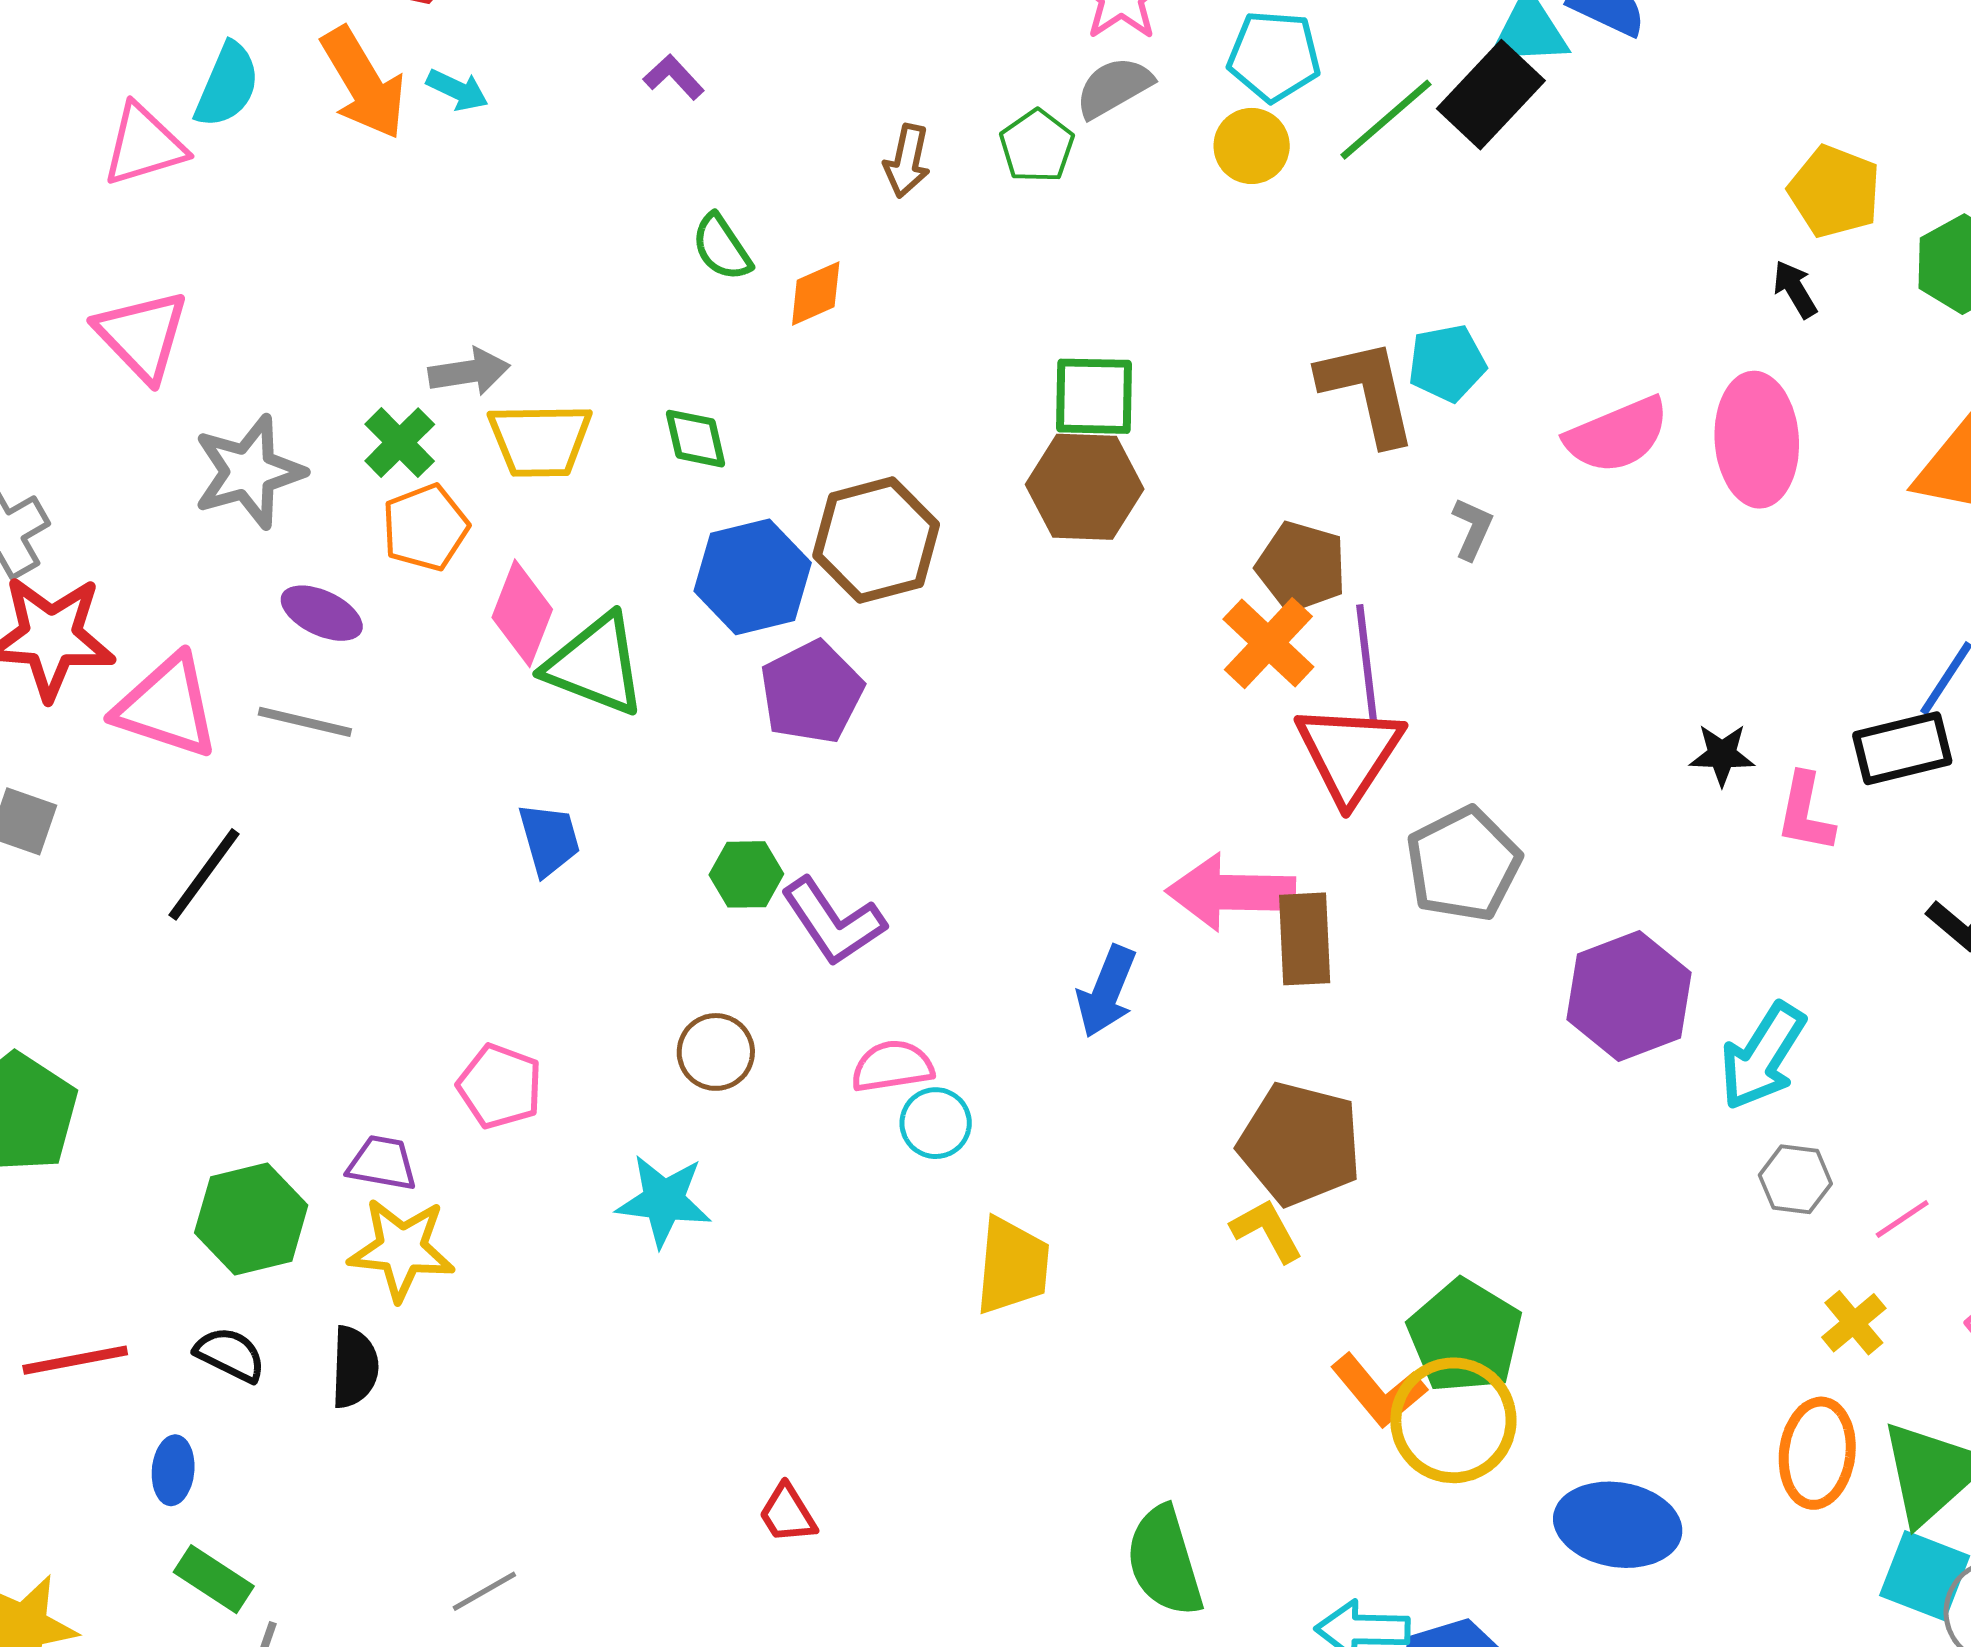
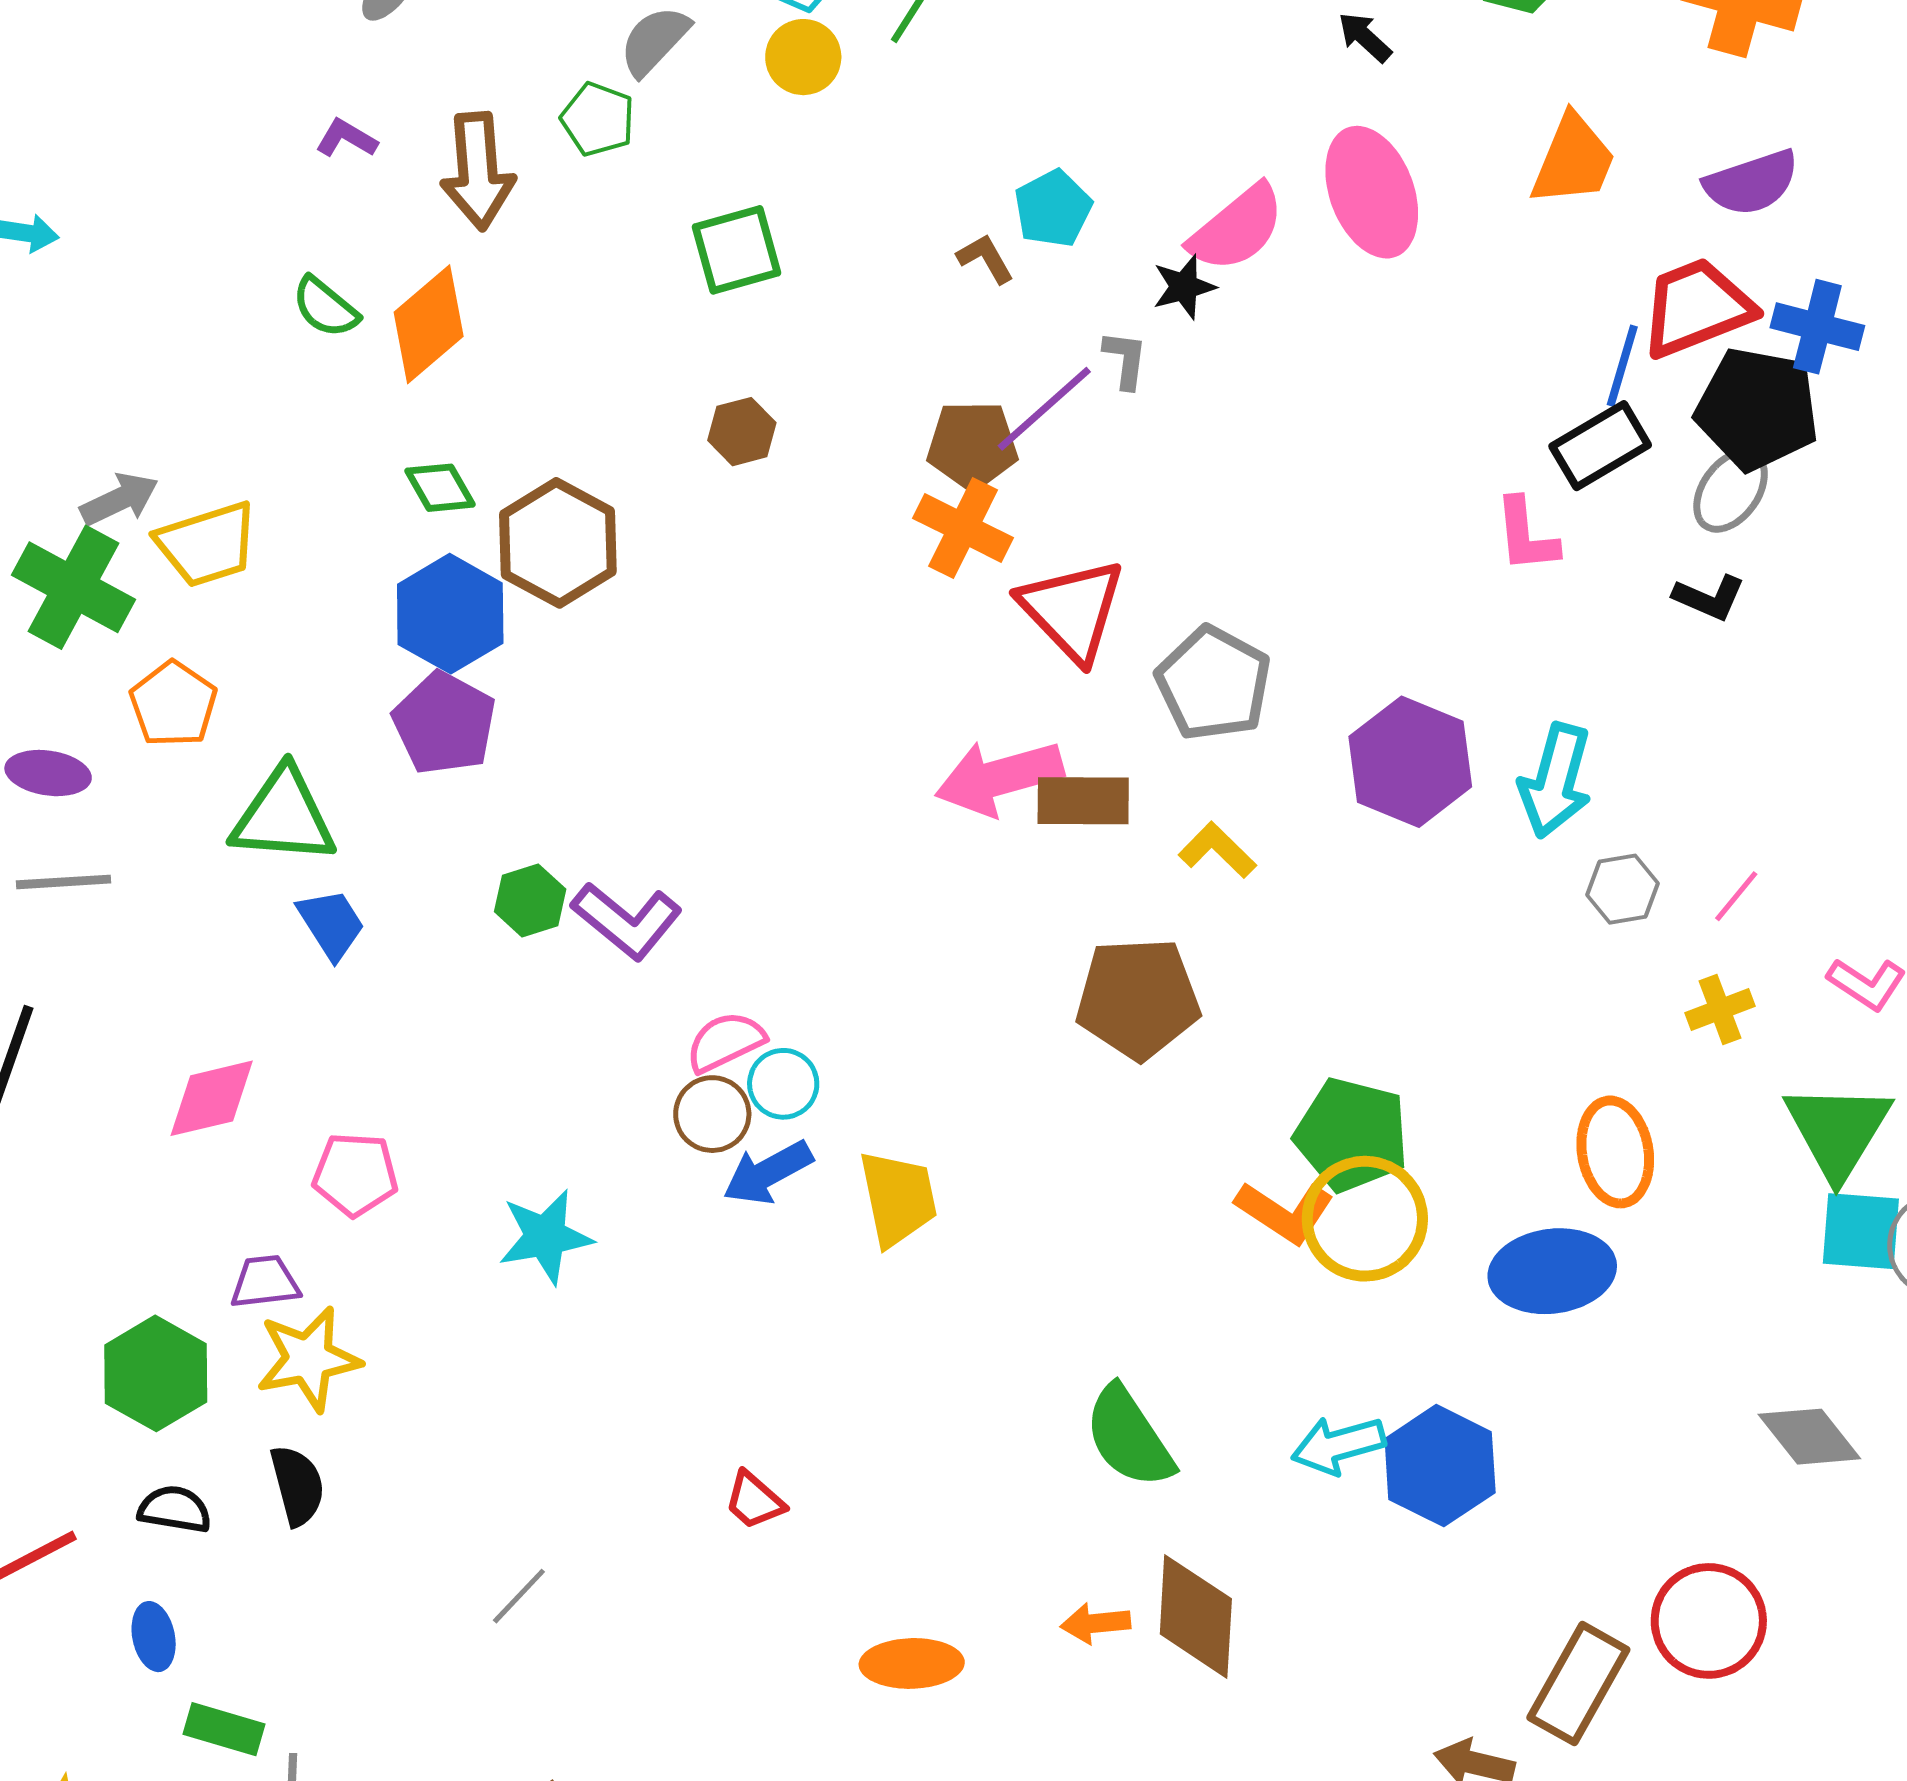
purple L-shape: (674, 77) -> (346, 138), moved
brown arrow: (907, 161) -> (478, 171), size x1.6
orange diamond: (816, 294) -> (429, 324), size x1.6
brown L-shape: (1368, 391) -> (985, 259), size x0.5
green square: (1094, 396) -> (736, 250), moved
green diamond: (696, 439) -> (440, 488), moved
green cross: (400, 443) -> (73, 587), size x1.6
brown hexagon: (1085, 487) -> (742, 432), size x0.6
orange pentagon: (425, 527) -> (173, 704), moved
pink diamond: (522, 613) -> (212, 1098), moved, turned 72
purple line: (1367, 663) -> (1044, 409), moved, turned 72
green triangle: (595, 665) -> (284, 816), moved
purple pentagon: (812, 692) -> (444, 723), moved
black star: (1722, 755) -> (1184, 287), moved
brown rectangle: (1305, 939) -> (1083, 801), turned -70
blue arrow: (1106, 991) -> (768, 1173), moved, turned 56
brown circle: (716, 1052) -> (712, 1114), moved
yellow L-shape: (1267, 1230) -> (1217, 850), moved
yellow cross: (1854, 1323) -> (1720, 1010), turned 36
orange ellipse: (1817, 1453) -> (1615, 1152), moved
gray line: (484, 1591) -> (519, 1596), moved

